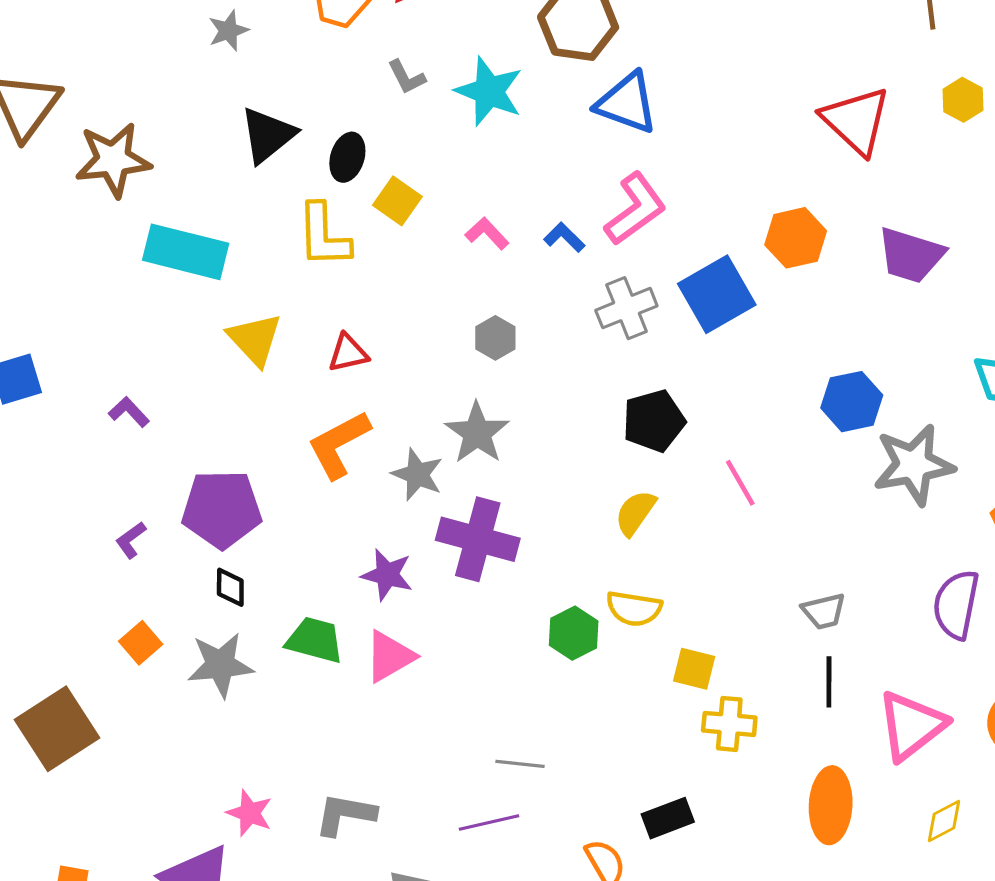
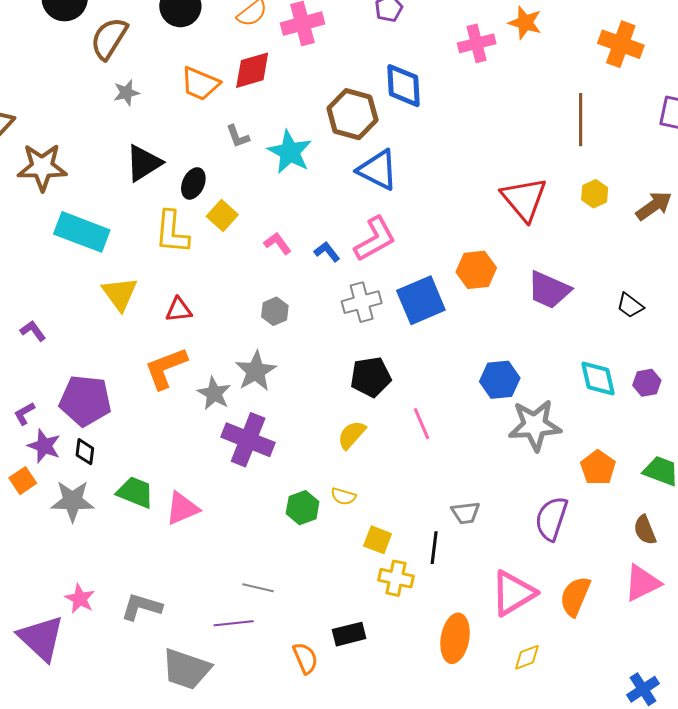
purple star: (387, 575) -> (44, 446), moved
yellow semicircle: (634, 608) -> (343, 496), size x0.7
black line: (829, 682) -> (434, 548), moved

